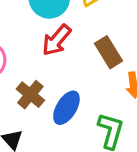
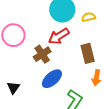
brown cross: (30, 95) -> (42, 54), moved

